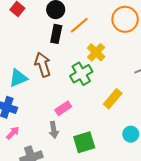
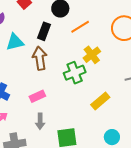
black rectangle: (56, 34) -> (44, 31), moved
cyan triangle: (18, 78) -> (15, 42), moved
pink rectangle: (63, 108) -> (37, 96), moved

